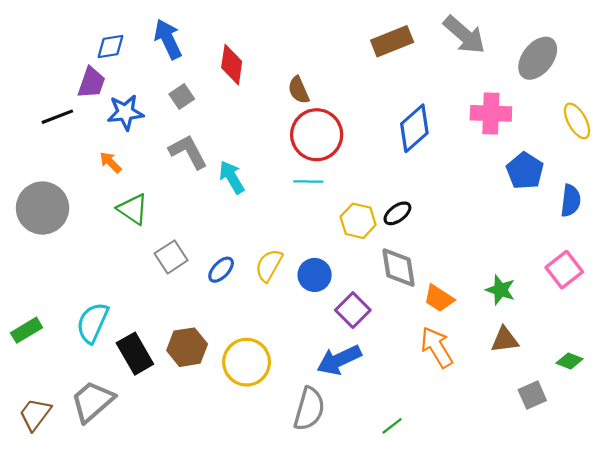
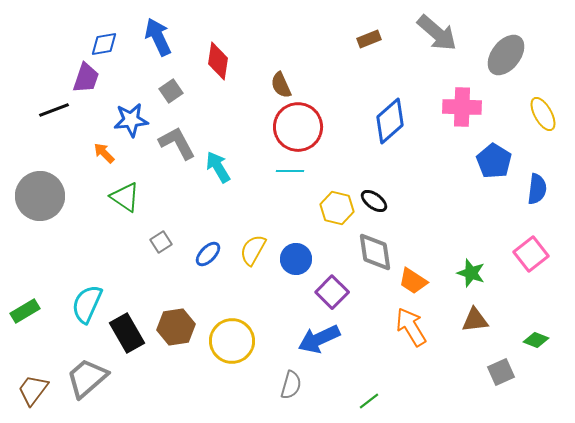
brown rectangle: (392, 41) -> (369, 39), size x0.6
blue star: (125, 112) -> (131, 120), moved
black ellipse: (397, 213) -> (374, 201), turned 72
gray square: (171, 257) -> (161, 242), size x0.7
gray semicircle: (309, 409) -> (291, 385), size x0.7

